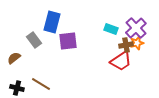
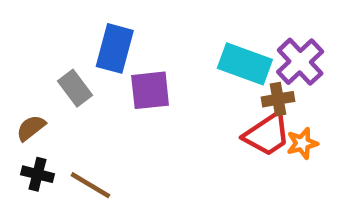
cyan rectangle: (111, 29) -> (245, 64), size x1.6
orange star: (137, 43) -> (302, 143), moved
black cross: (17, 88) -> (38, 174), moved

